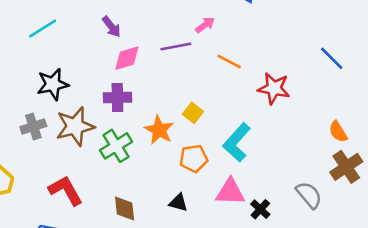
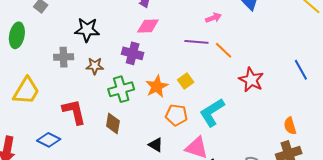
purple line: (176, 46) -> (196, 42), moved
brown star: (75, 126) -> (95, 66), size x0.6
brown diamond: (125, 209) -> (113, 123), moved

